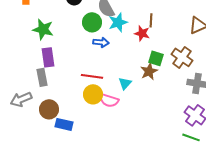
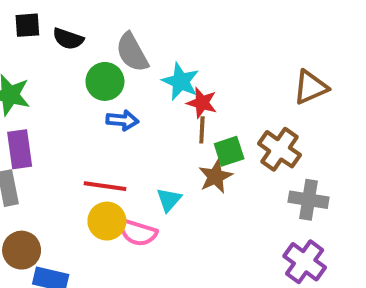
brown line: (151, 20) -> (202, 130), moved
cyan star: (118, 22) -> (181, 81), moved, turned -30
green square: (156, 58) -> (229, 151), turned -35

